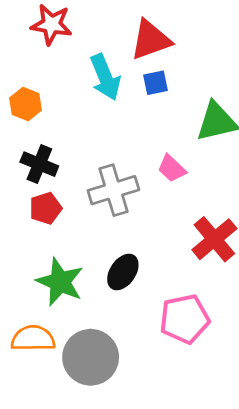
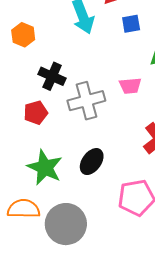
blue square: (155, 83) -> (131, 24), moved
black cross: (39, 164) -> (52, 76), moved
pink trapezoid: (172, 168) -> (130, 86), turned -50

